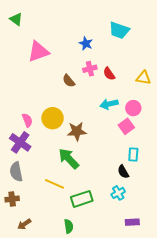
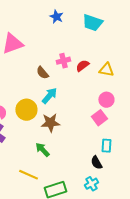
blue star: (86, 43) -> (56, 17), moved
red semicircle: (109, 74) -> (82, 66), turned 88
yellow triangle: (143, 78) -> (106, 70), moved
cyan arrow: (109, 104) -> (49, 96), moved, turned 144
green arrow: (69, 159) -> (42, 150), size x0.7

